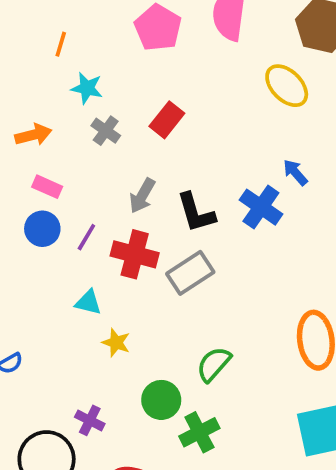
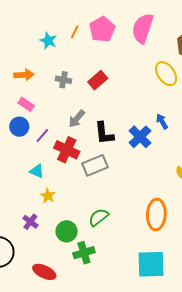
orange line: (61, 44) -> (75, 32), moved
cyan star: (87, 88) -> (48, 41), moved
gray cross: (106, 131) -> (64, 80), turned -35
purple cross: (90, 420) -> (30, 222), moved

